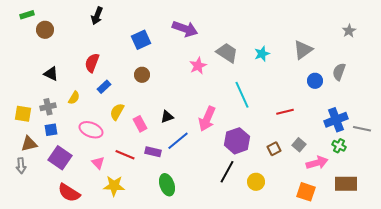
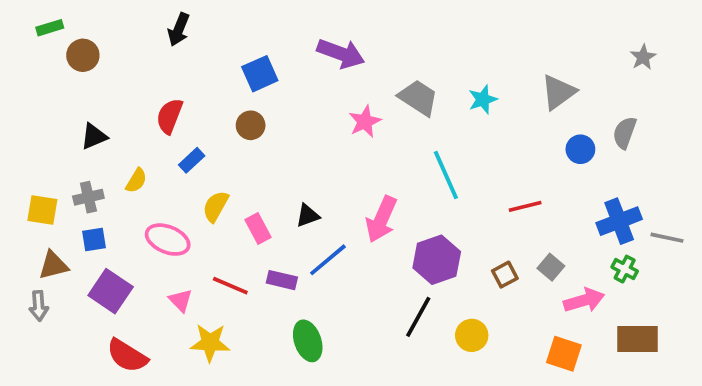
black triangle: (51, 74) -> (94, 136), turned -49
brown circle: (142, 75) -> (251, 125), moved

